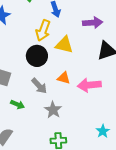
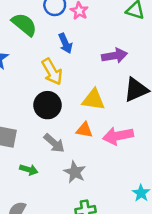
yellow arrow: (43, 30) -> (52, 72), turned -45
yellow triangle: (64, 45) -> (93, 100), moved

